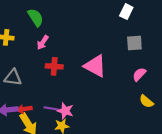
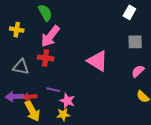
pink arrow: (43, 42) -> (50, 36), size x1.6
red cross: (54, 66) -> (46, 58), moved
purple line: (51, 108) -> (53, 90), moved

